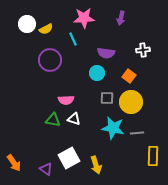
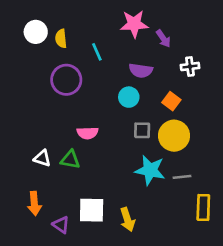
pink star: (84, 18) -> (134, 24), moved
purple arrow: (121, 18) -> (163, 39), moved, turned -48
yellow semicircle: (46, 29) -> (61, 39), turned 112
white triangle: (74, 119) -> (42, 158), moved
white square: (69, 158) -> (92, 210), turned 30
orange arrow: (14, 163) -> (34, 203), moved, turned 30

